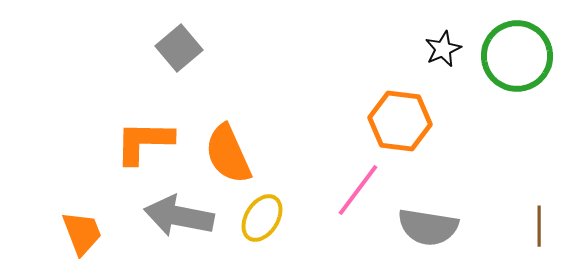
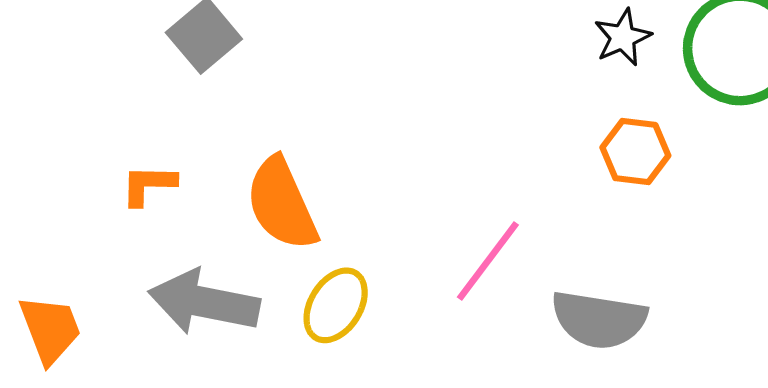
orange hexagon: (400, 121) -> (635, 152), moved, size x0.7
orange L-shape: (144, 142) -> (148, 185), size x0.6

